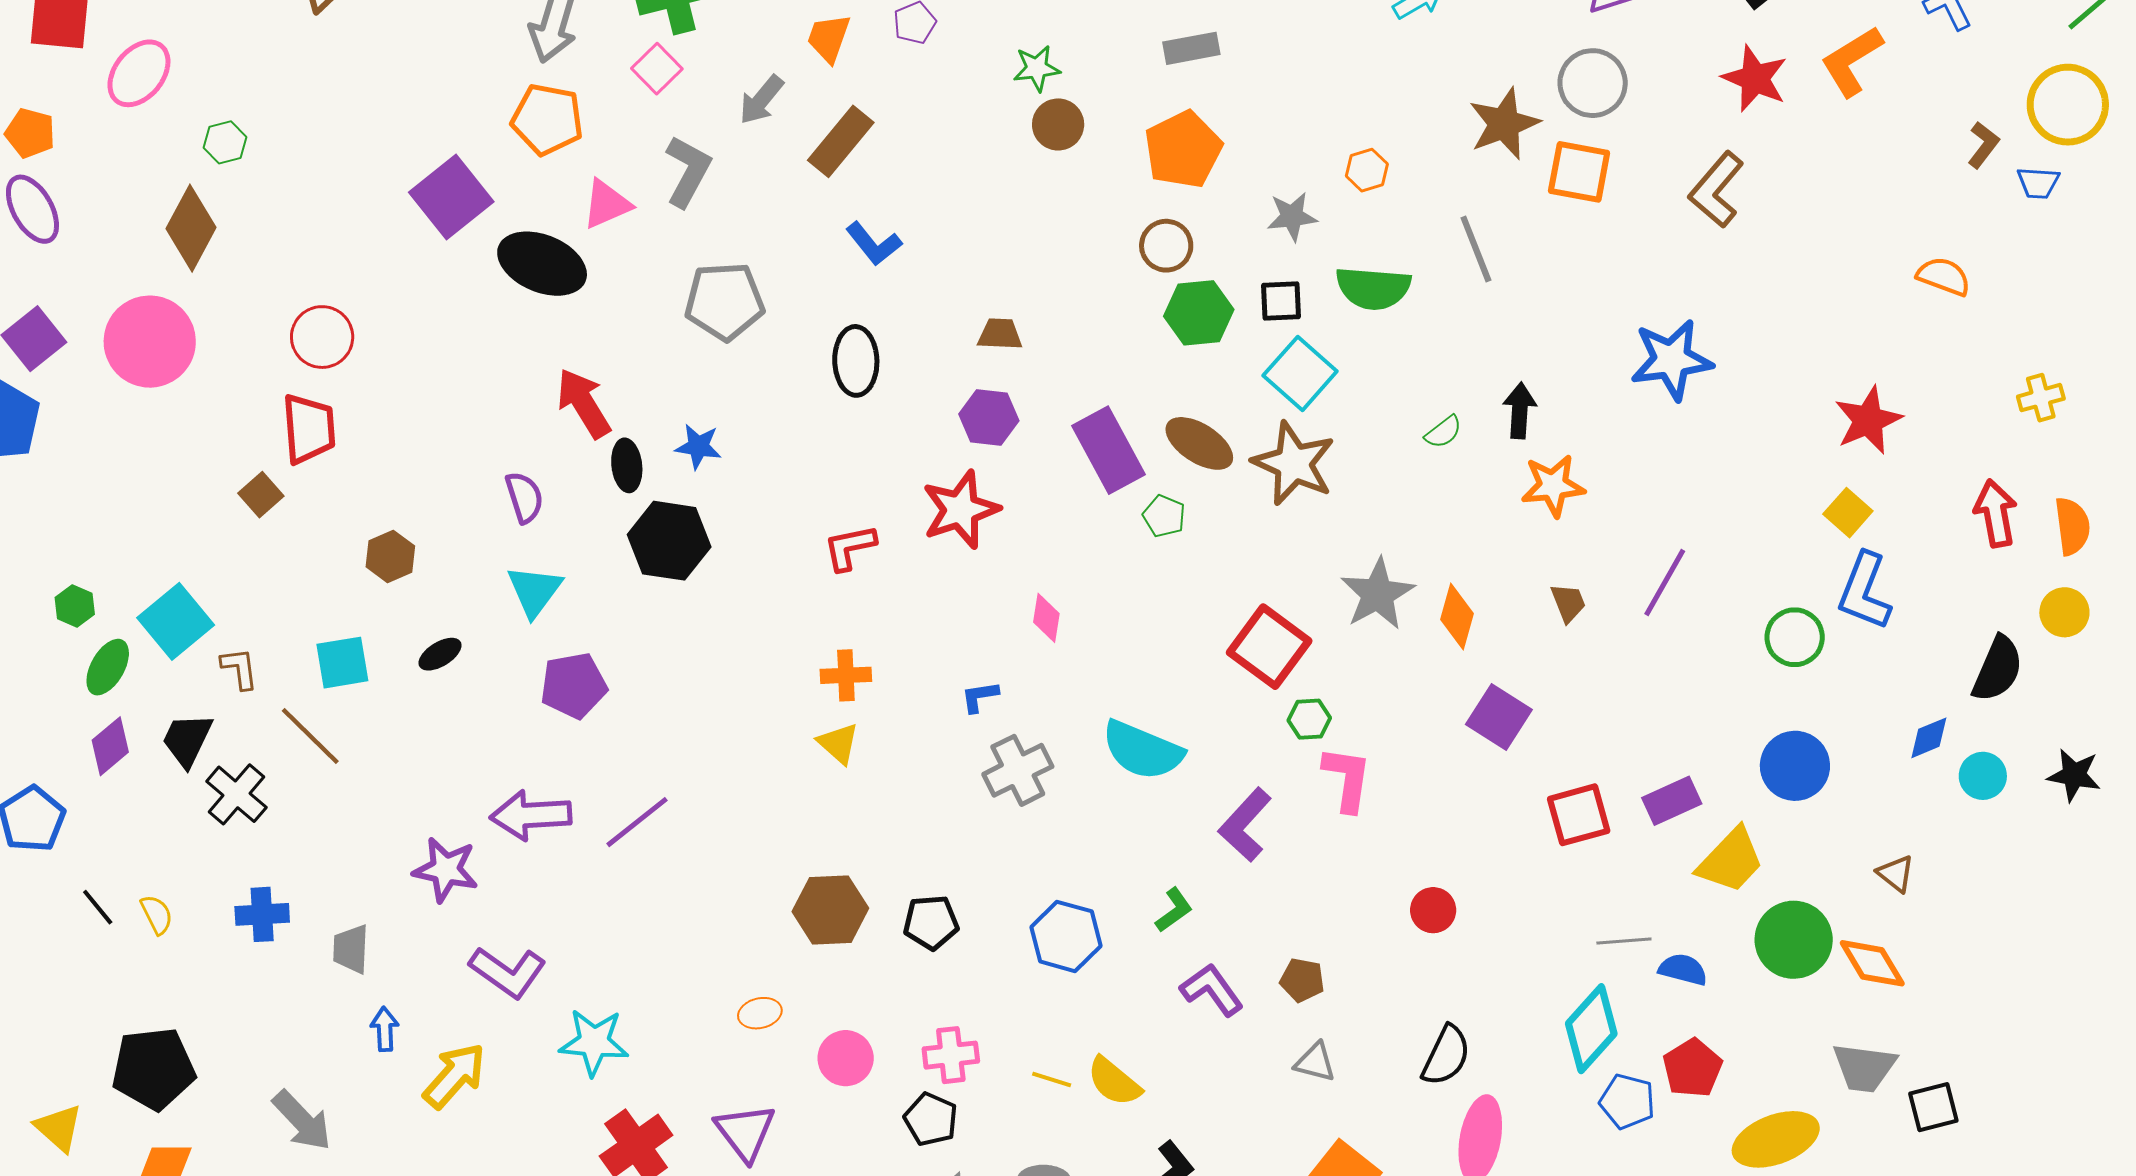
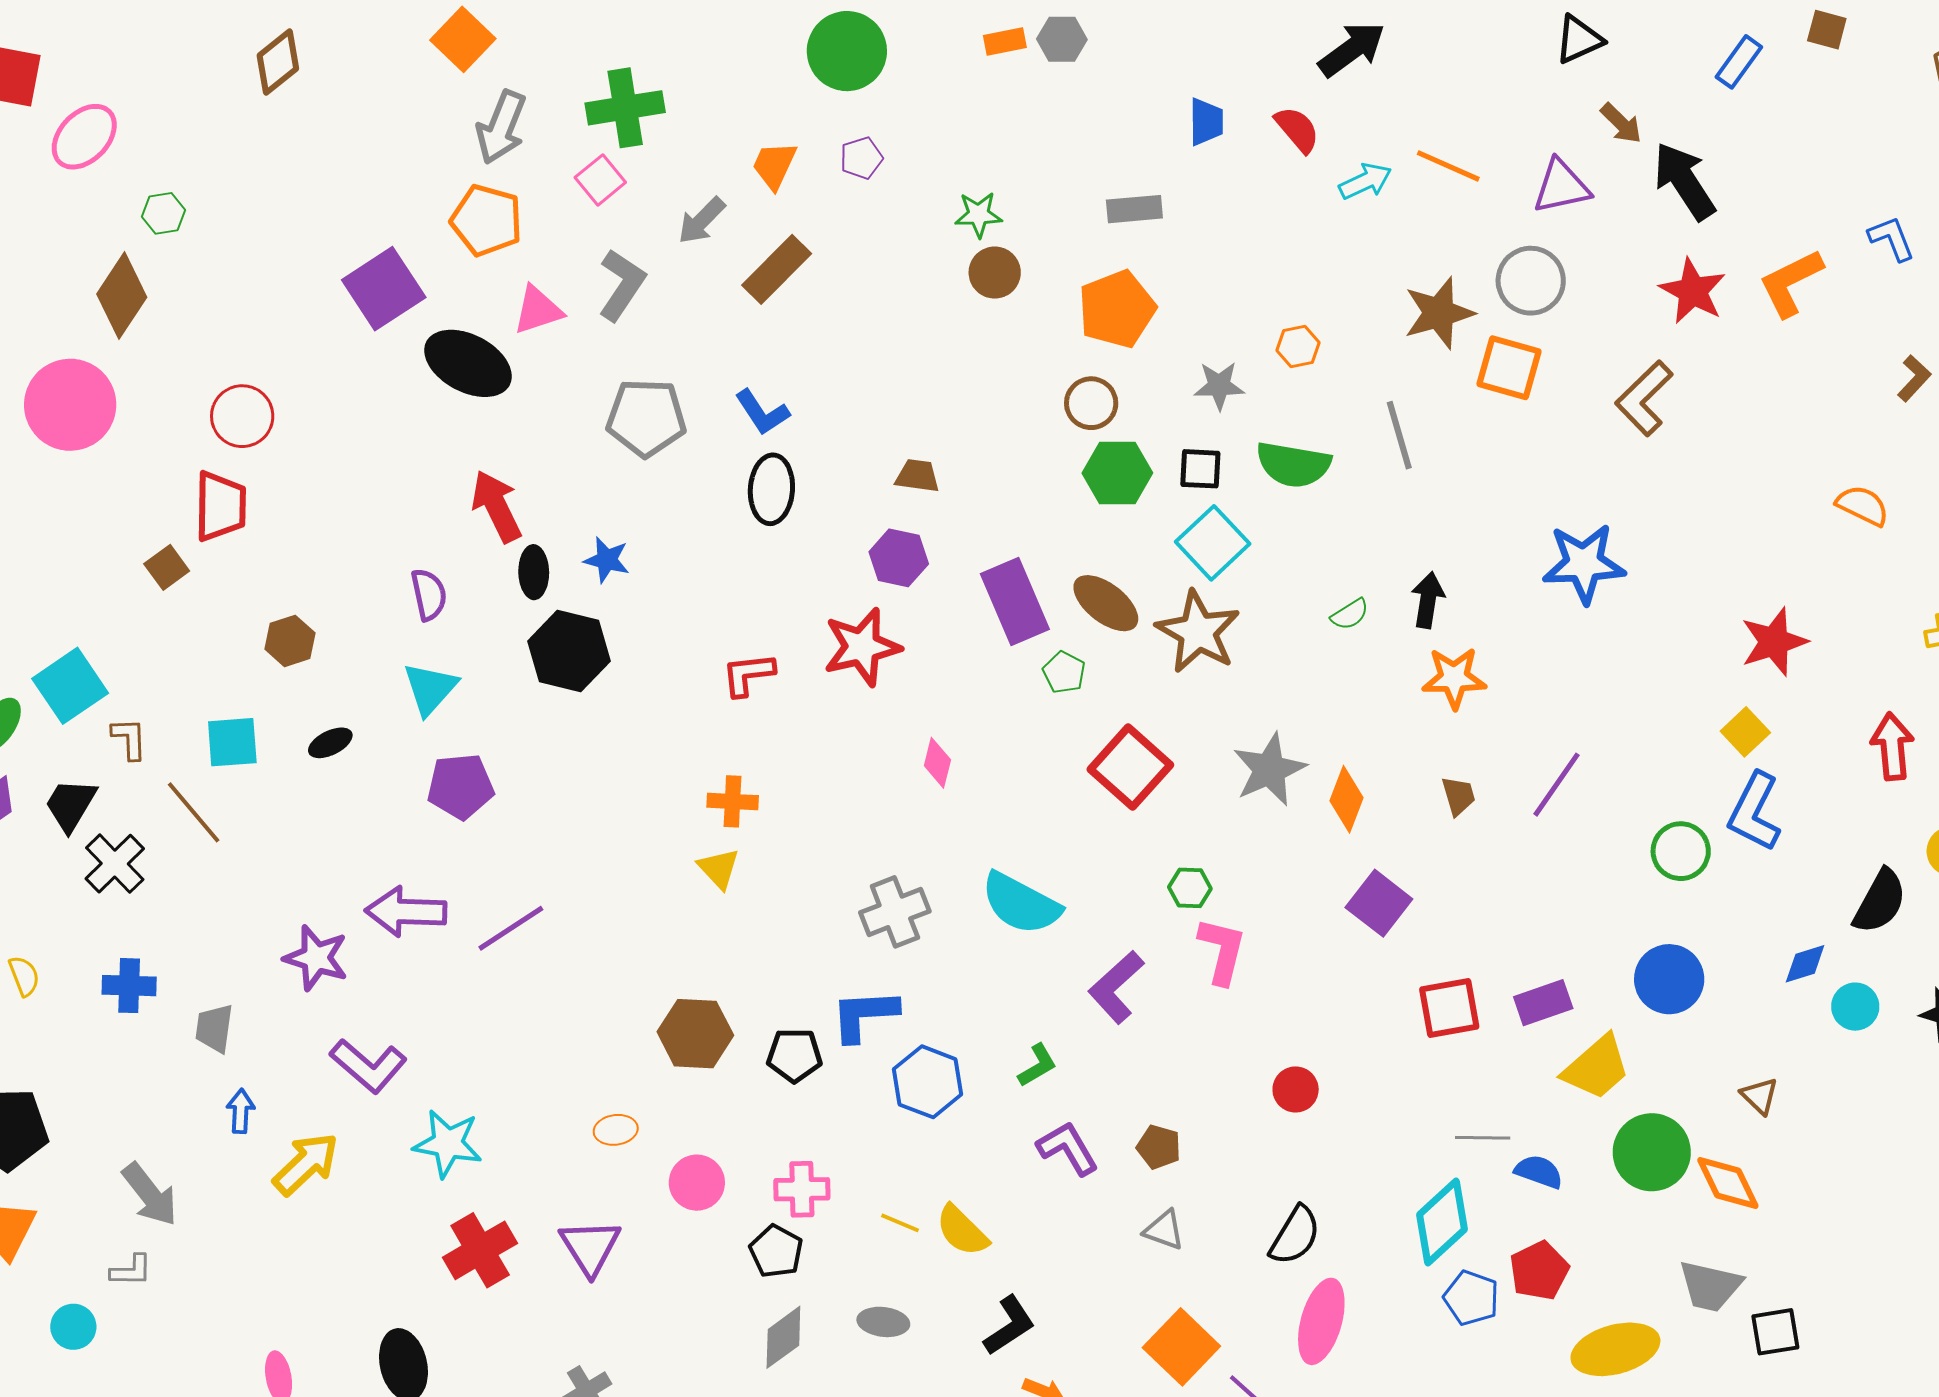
blue L-shape: (874, 244) -> (762, 412), moved
red square: (1269, 647) -> (1130, 767), moved
blue L-shape: (980, 697) -> (864, 1015), moved, size x1.8

